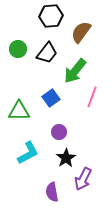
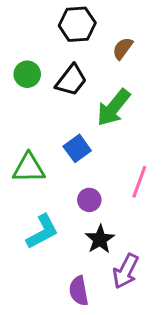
brown semicircle: (81, 32) -> (123, 48), size x0.7
pink line: (92, 97) -> (139, 182), moved

